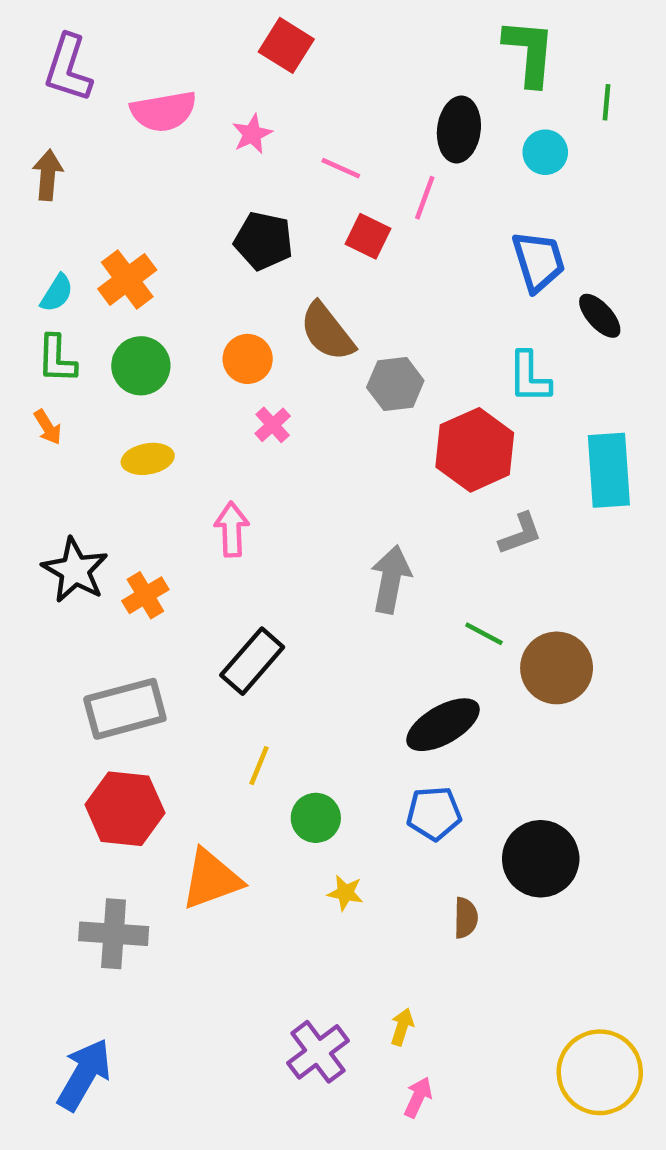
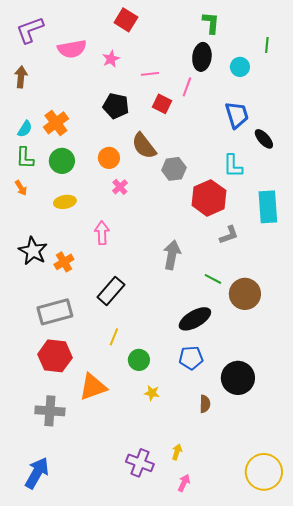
green L-shape: (529, 52) -> (211, 23), moved, size x0.7
purple L-shape: (68, 68) -> (30, 30), turned 52
pink line: (341, 168) -> (150, 74), turned -30
purple cross: (318, 1052) -> (140, 463), turned -32

